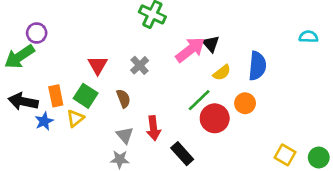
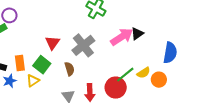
black triangle: (211, 44) -> (137, 34), turned 32
gray cross: (140, 65) -> (83, 45), size x1.6
yellow semicircle: (222, 73) -> (144, 73), moved
red circle: (215, 118) -> (116, 88), moved

